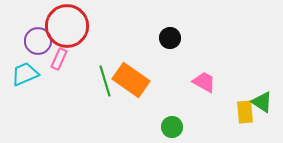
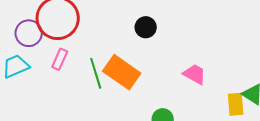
black circle: (170, 38) -> (146, 27), moved
pink rectangle: (59, 59) -> (60, 59), moved

